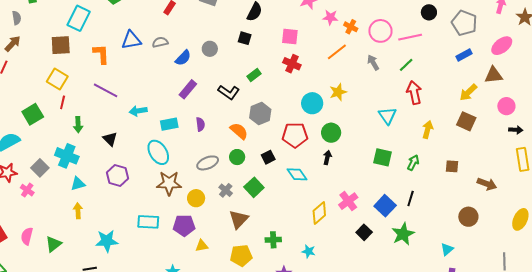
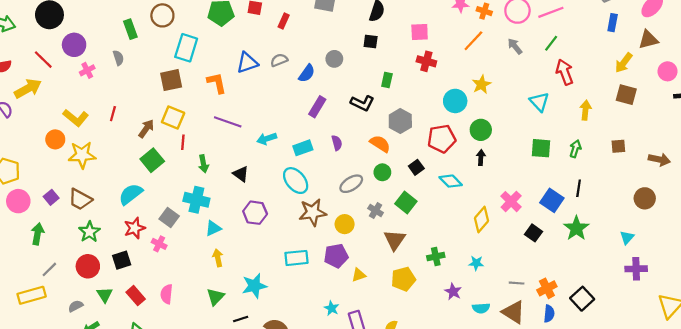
brown arrow: (13, 44) -> (146, 129), moved
blue rectangle: (464, 55) -> (613, 23), turned -42
green rectangle: (254, 75) -> (387, 80), turned -32
green triangle: (53, 244) -> (215, 297), moved

